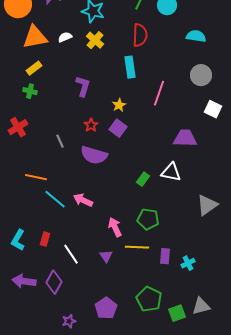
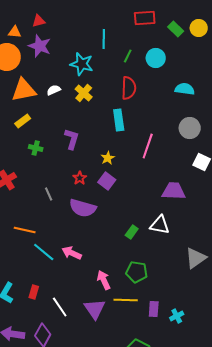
green cross: (30, 91) -> (36, 148), moved
purple triangle: (106, 256) -> (95, 309), size x1.6

